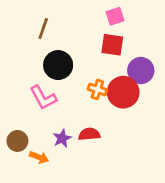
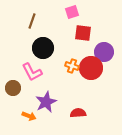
pink square: (115, 16) -> (72, 12), moved
red semicircle: (89, 134) -> (78, 113), moved
purple star: (62, 138) -> (46, 102), size x1.5
brown circle: (17, 141) -> (13, 88), moved

